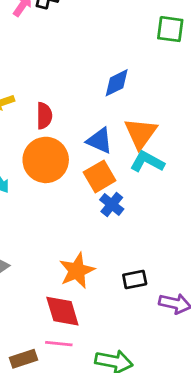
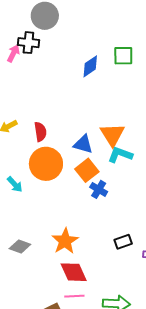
blue diamond: (117, 83) -> (90, 66), moved
orange star: (77, 271) -> (65, 241), moved

